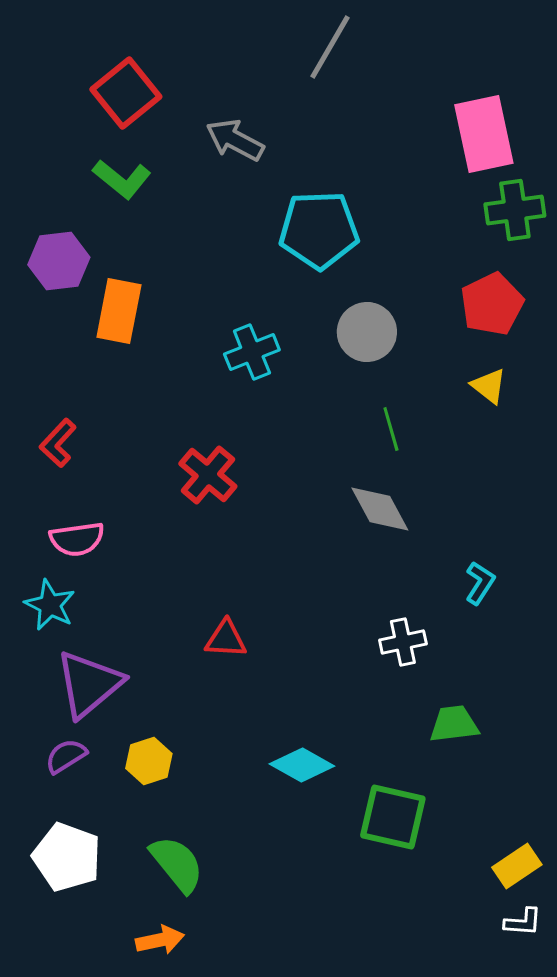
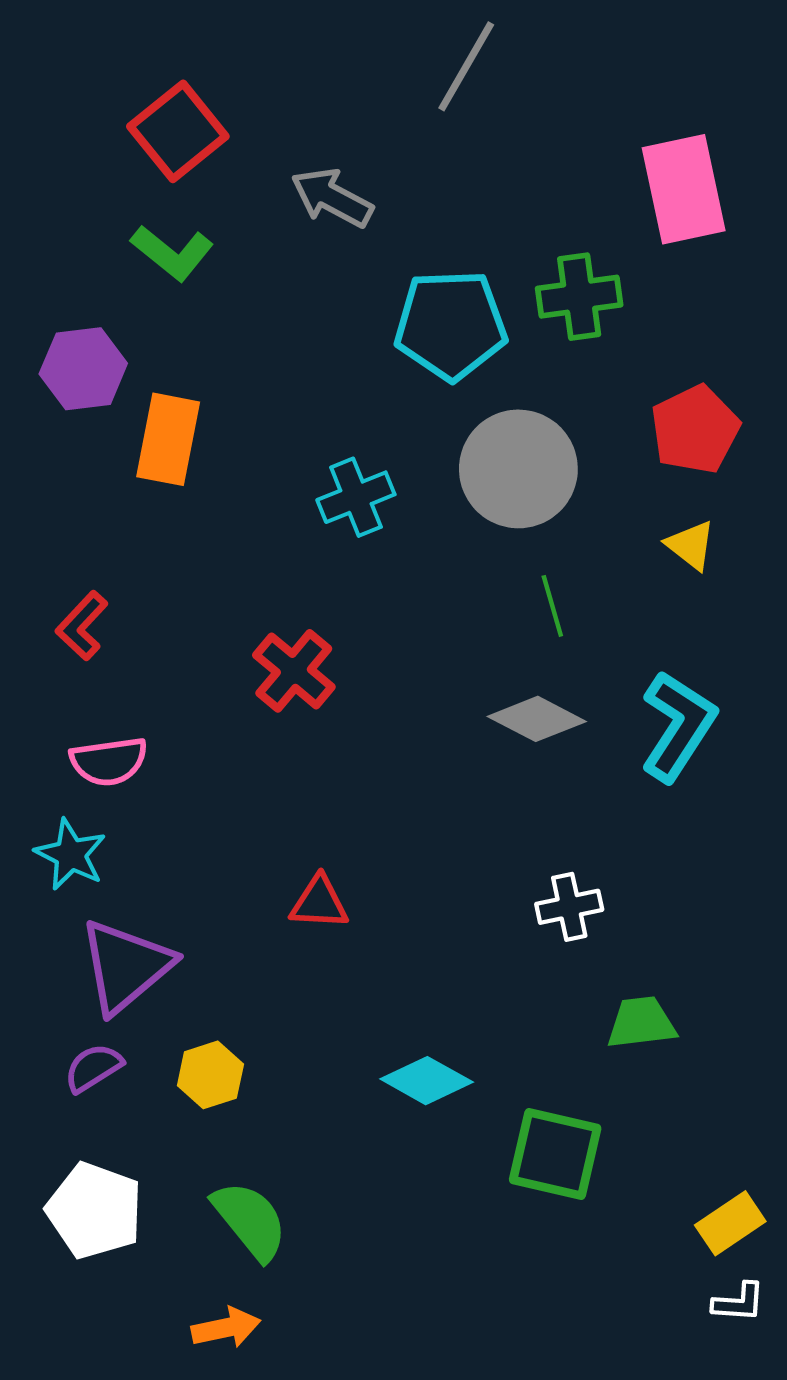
green cross: (515, 210) -> (579, 297), moved
gray circle: (367, 332) -> (518, 469), size x1.4
gray diamond: (380, 509) -> (537, 719), turned -34
cyan L-shape: (480, 583) -> (678, 726), moved, size x1.8

